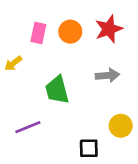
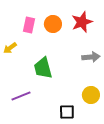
gray arrow: (107, 75) -> (91, 57), moved

